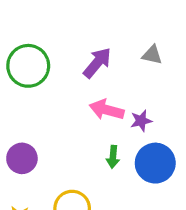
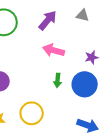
purple star: (141, 121) -> (92, 57), moved

